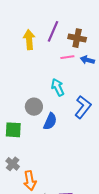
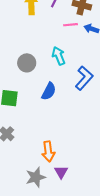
gray circle: (34, 107) -> (27, 63), moved
orange arrow: (30, 181) -> (48, 151), moved

